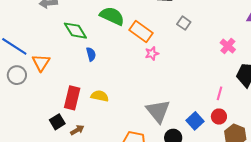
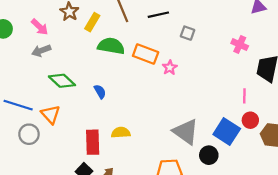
green diamond: (75, 31) -> (62, 81), moved
pink star: (152, 53) -> (170, 68), moved
blue square: (195, 121) -> (227, 131), size x1.4

